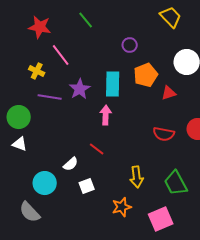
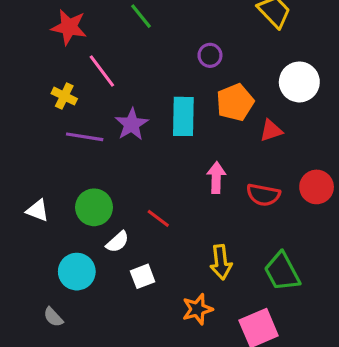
pink arrow: (106, 115) -> (216, 178), moved
green circle: (19, 117) -> (94, 207), moved
gray semicircle: (30, 212) -> (53, 317), size x0.6

